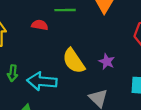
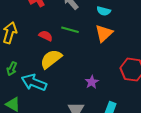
yellow semicircle: (74, 61) -> (51, 59), moved, turned 70

